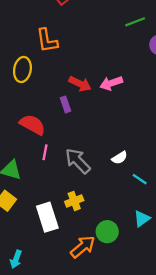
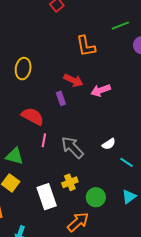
orange L-shape: (47, 41) -> (86, 46), moved
pink arrow: (111, 83) -> (101, 90), moved
green circle: (107, 232) -> (96, 197), moved

